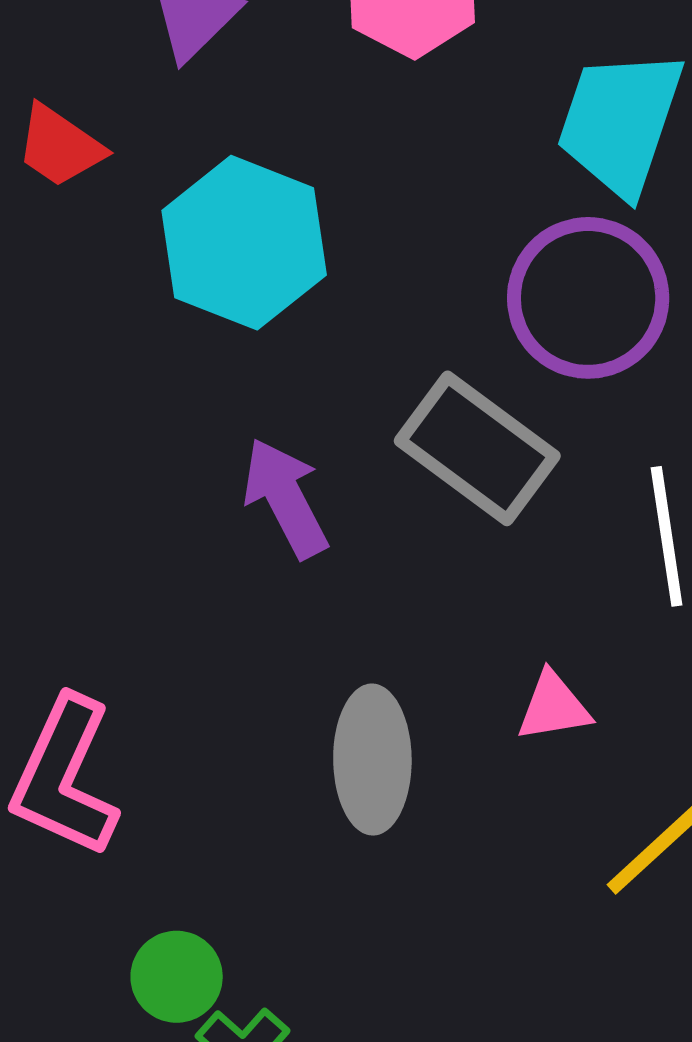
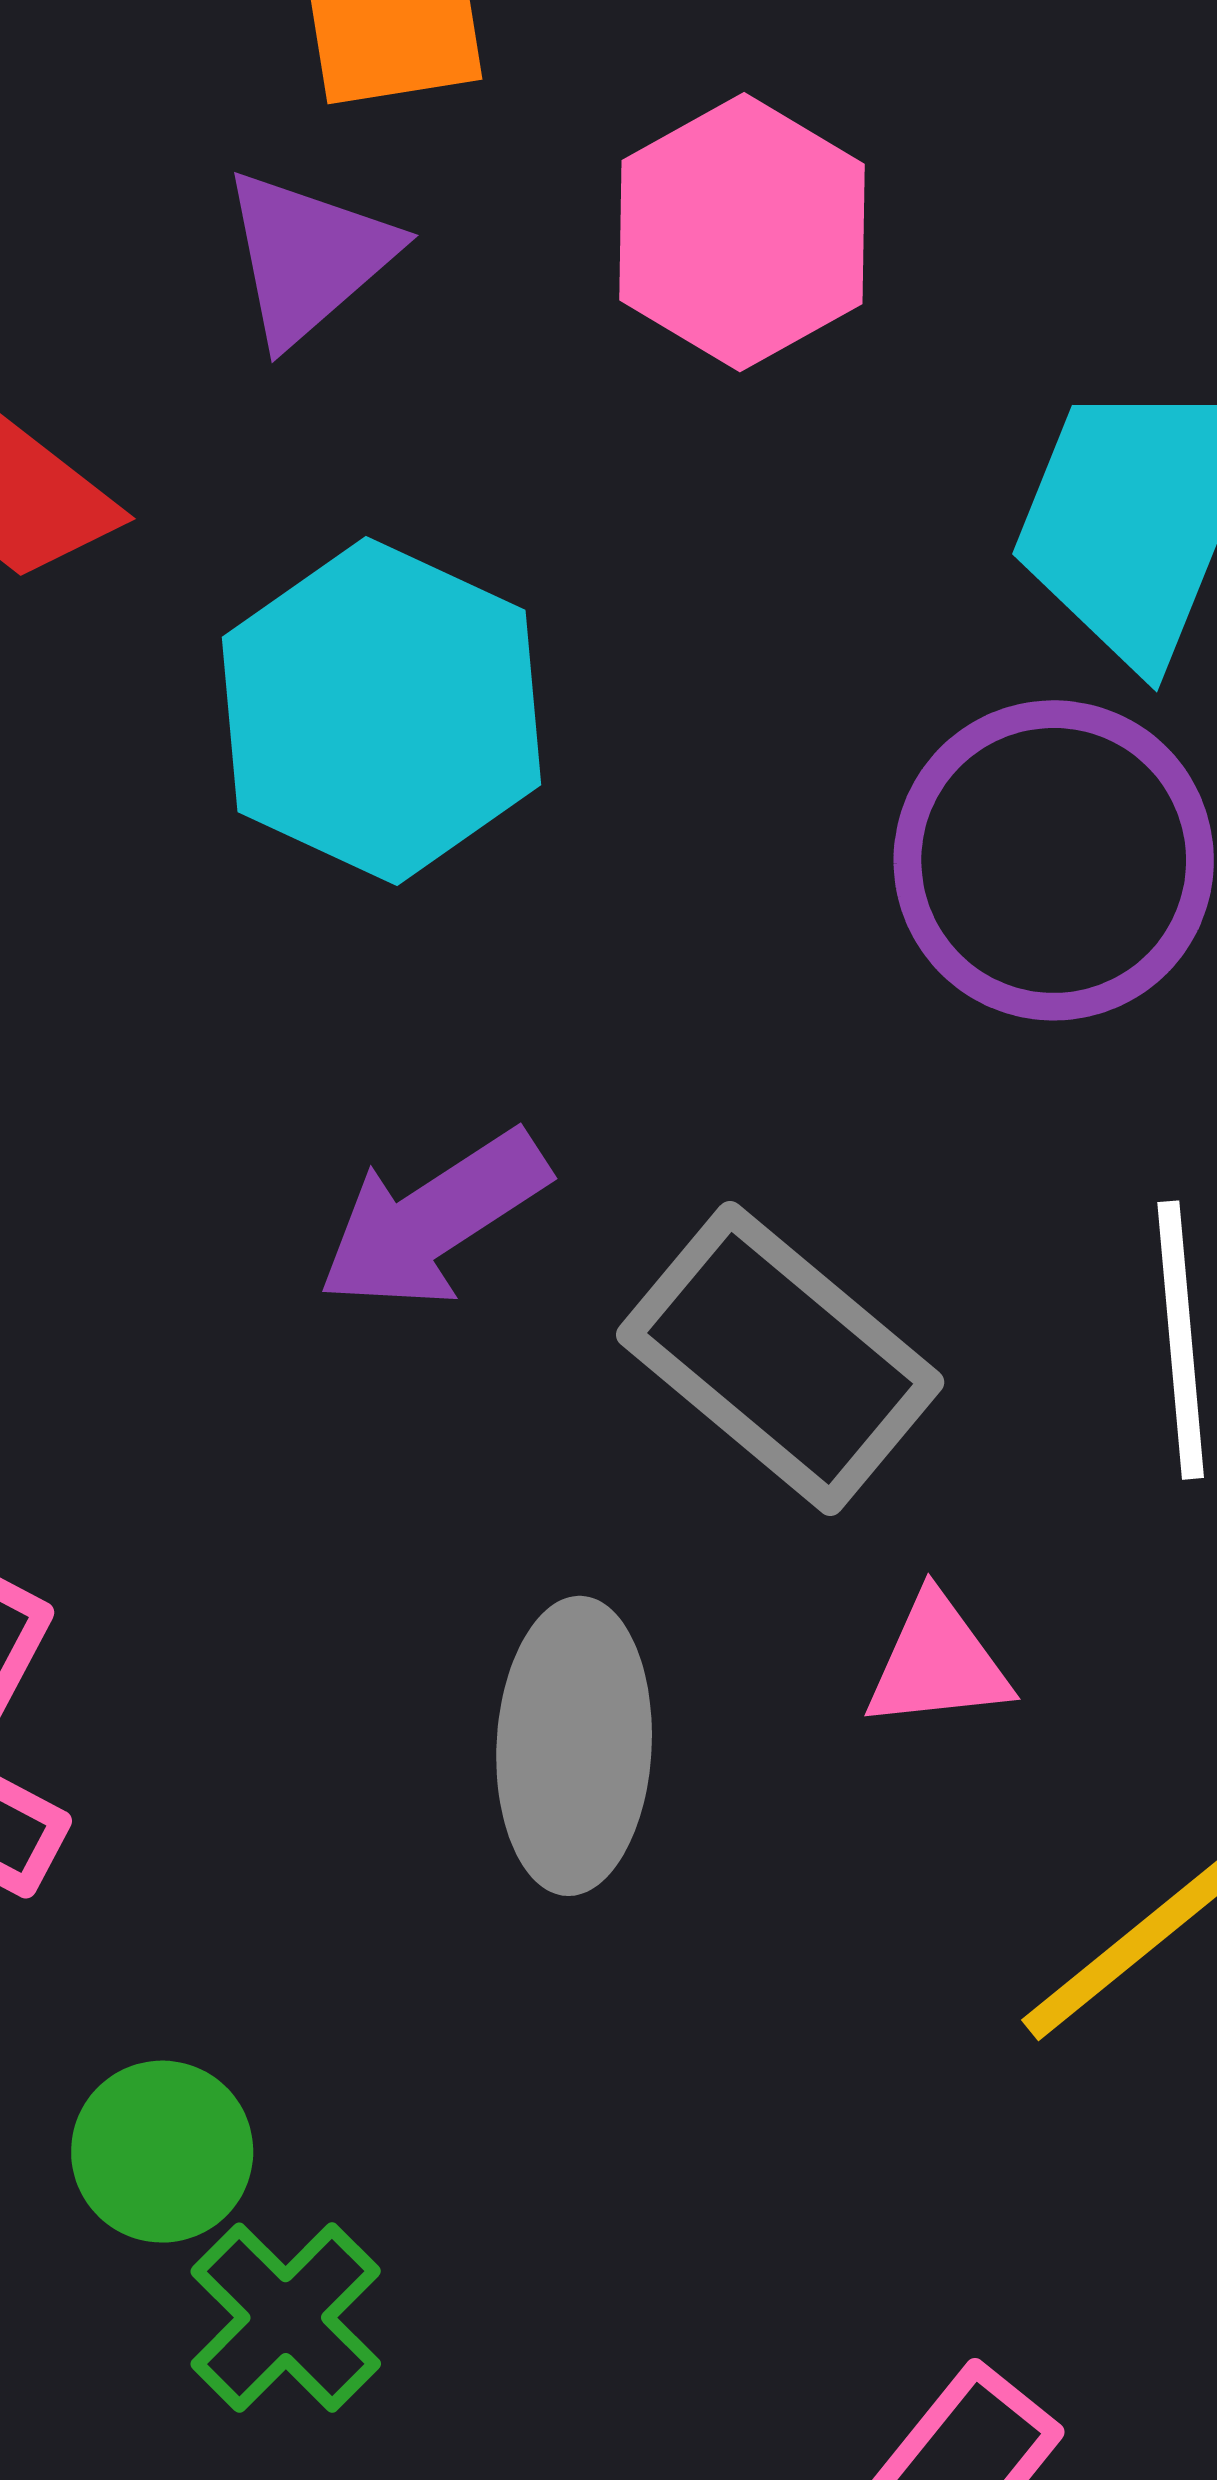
gray rectangle: (477, 448) -> (780, 1358), moved
purple arrow: (285, 498) -> (433, 1220), turned -99

